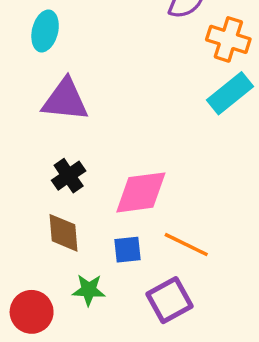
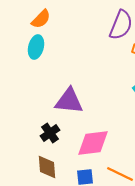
purple triangle: (65, 100) -> (69, 101), moved

